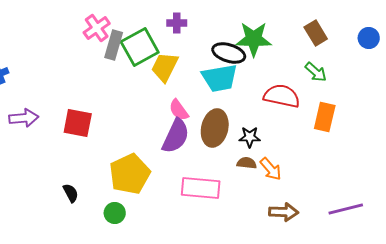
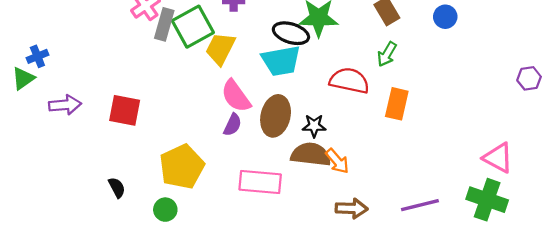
green arrow: (316, 72) -> (387, 54), turned 80
pink semicircle: (179, 110) -> (236, 96), size x1.4
purple semicircle: (176, 136) -> (233, 125), size x0.6
brown semicircle: (247, 163) -> (311, 154), size x1.8

